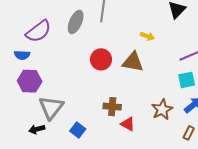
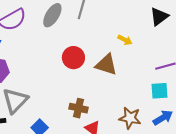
brown star: (162, 109) -> (130, 118), turned 30

